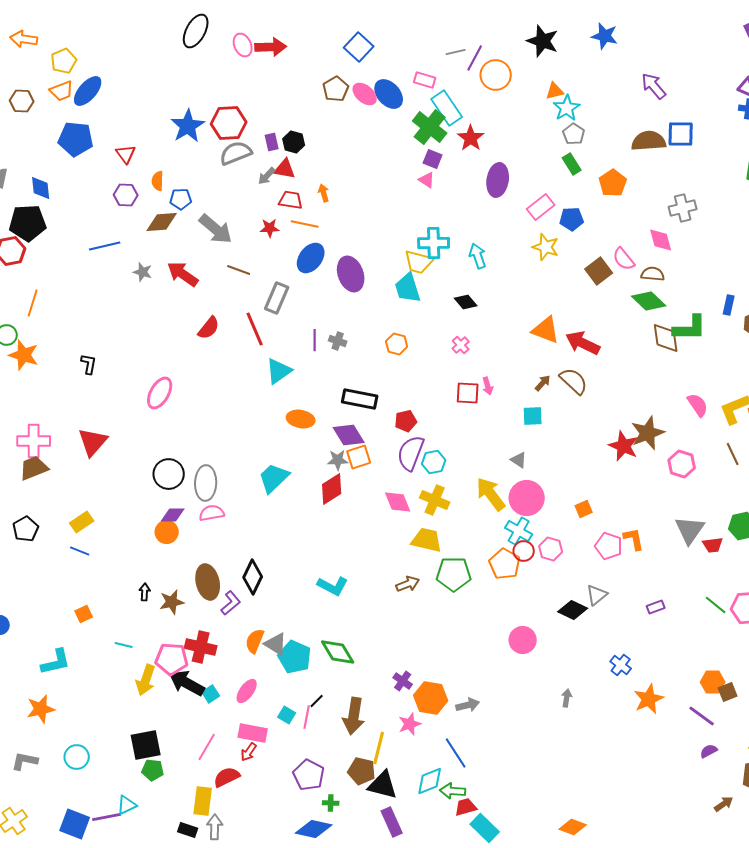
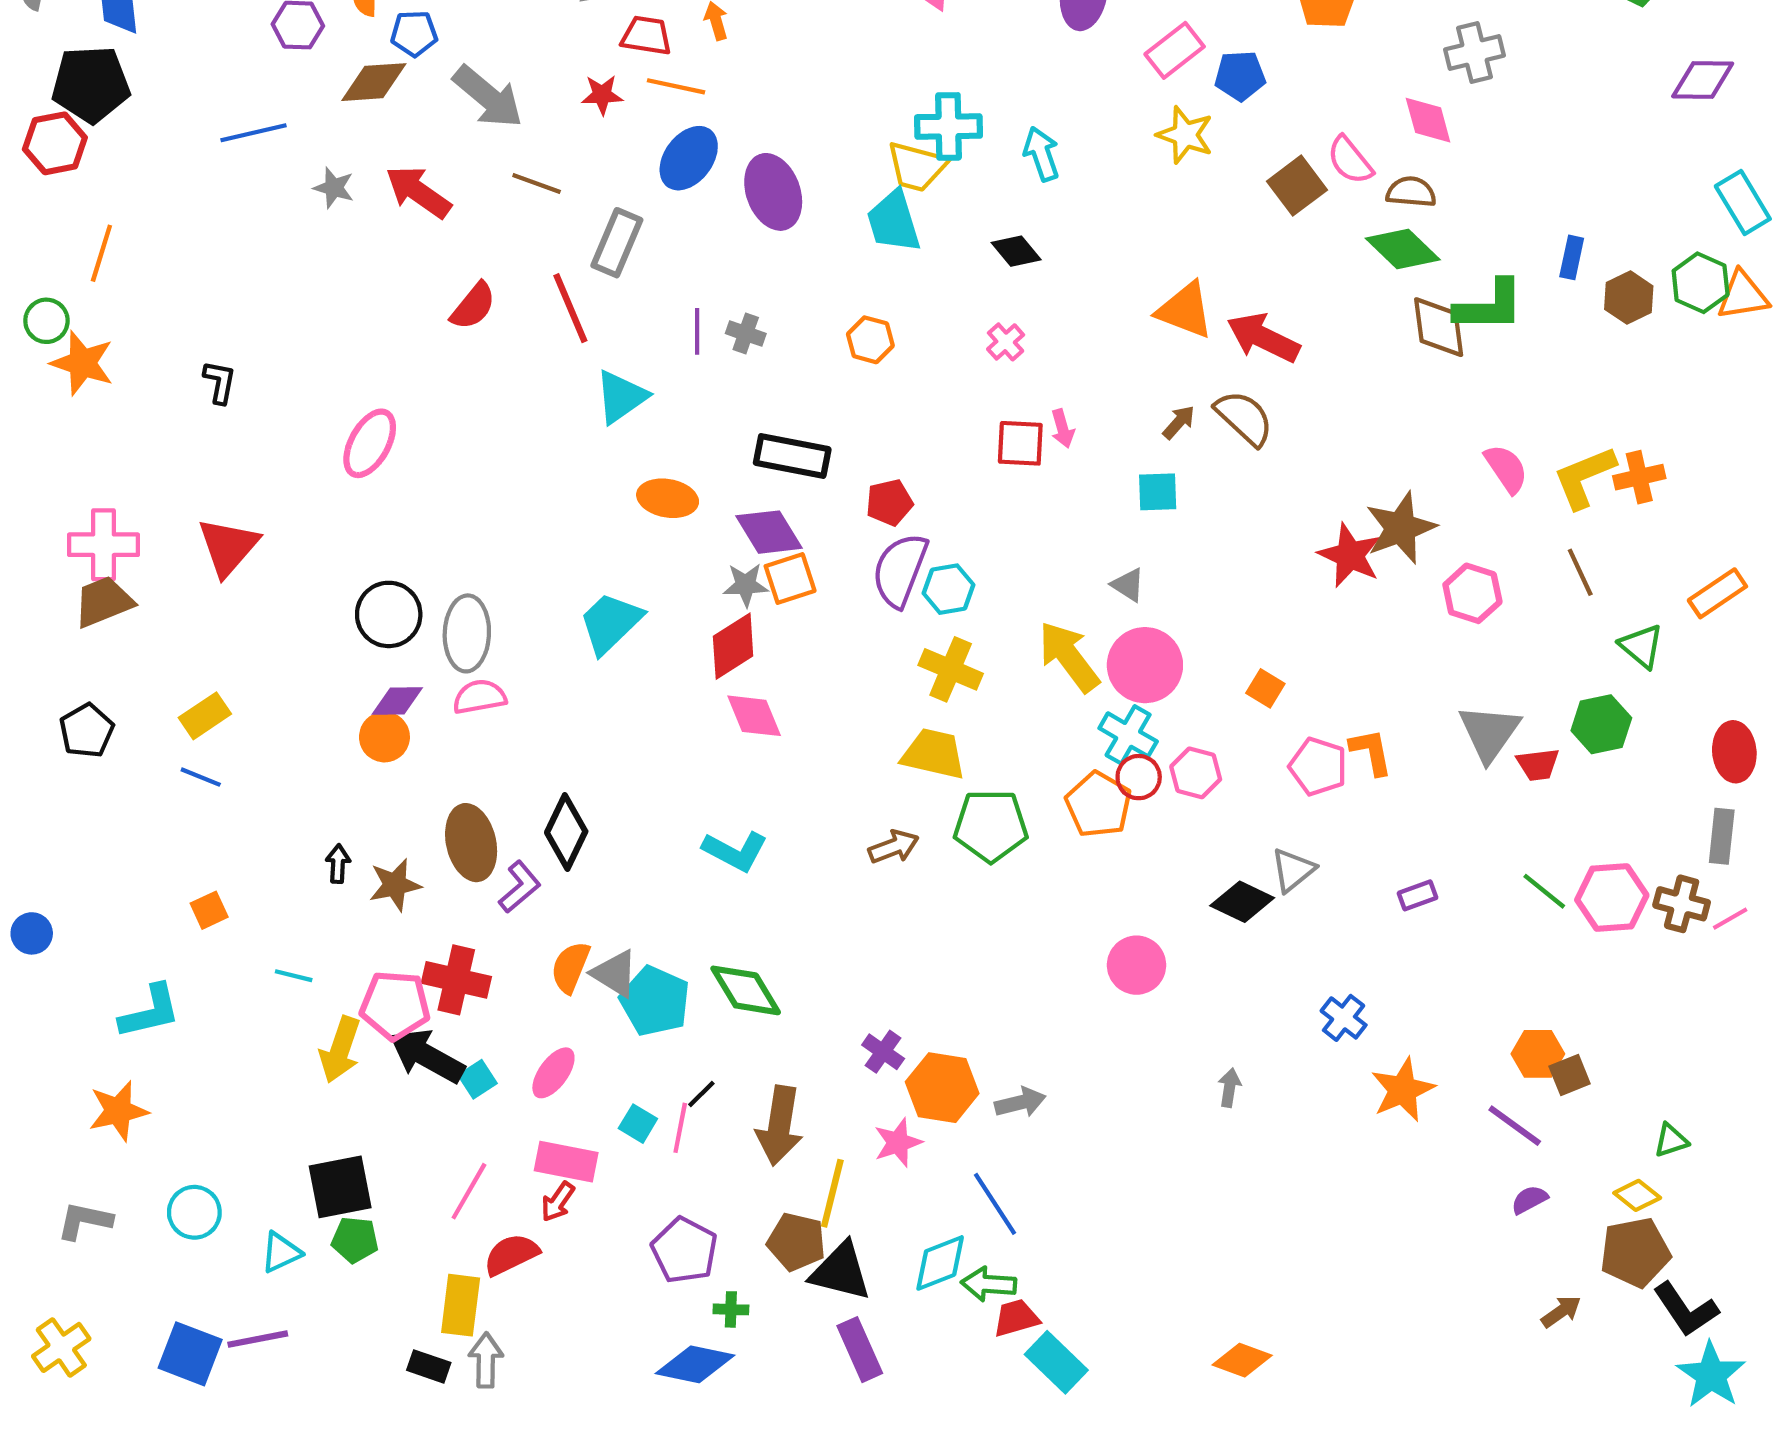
pink diamond: (398, 502) -> (754, 716), moved
orange square: (584, 509) -> (1265, 688), turned -36
cyan triangle: (127, 805) -> (281, 1252), moved

